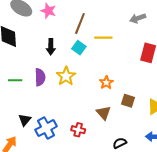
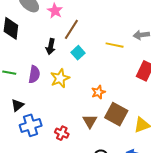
brown line: (80, 24) -> (71, 29), moved
yellow line: (103, 38) -> (115, 45), moved
brown square: (128, 101) -> (116, 114), size x1.6
black triangle: (25, 120) -> (17, 105), moved

